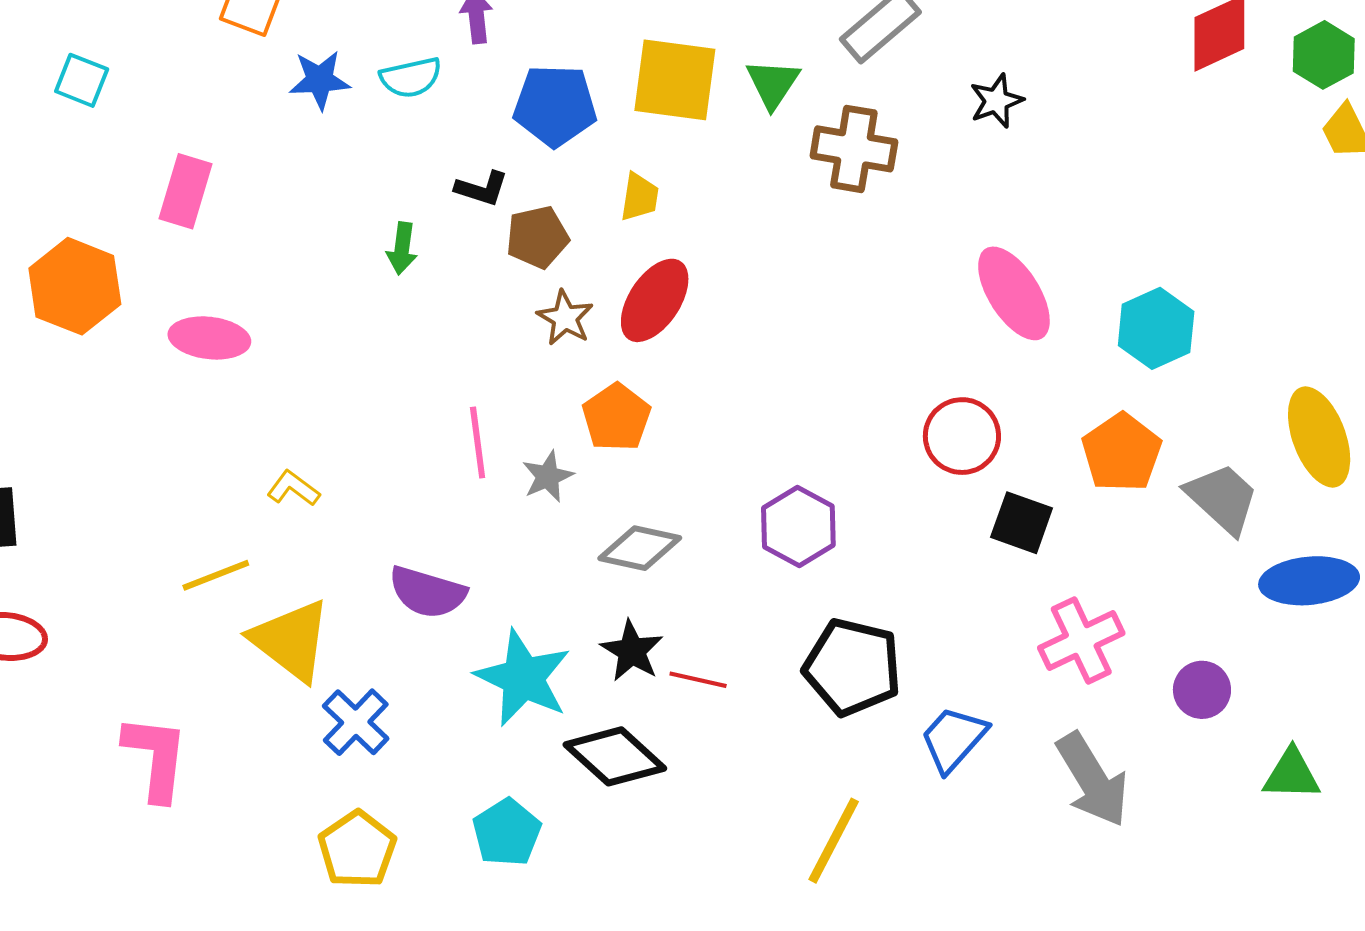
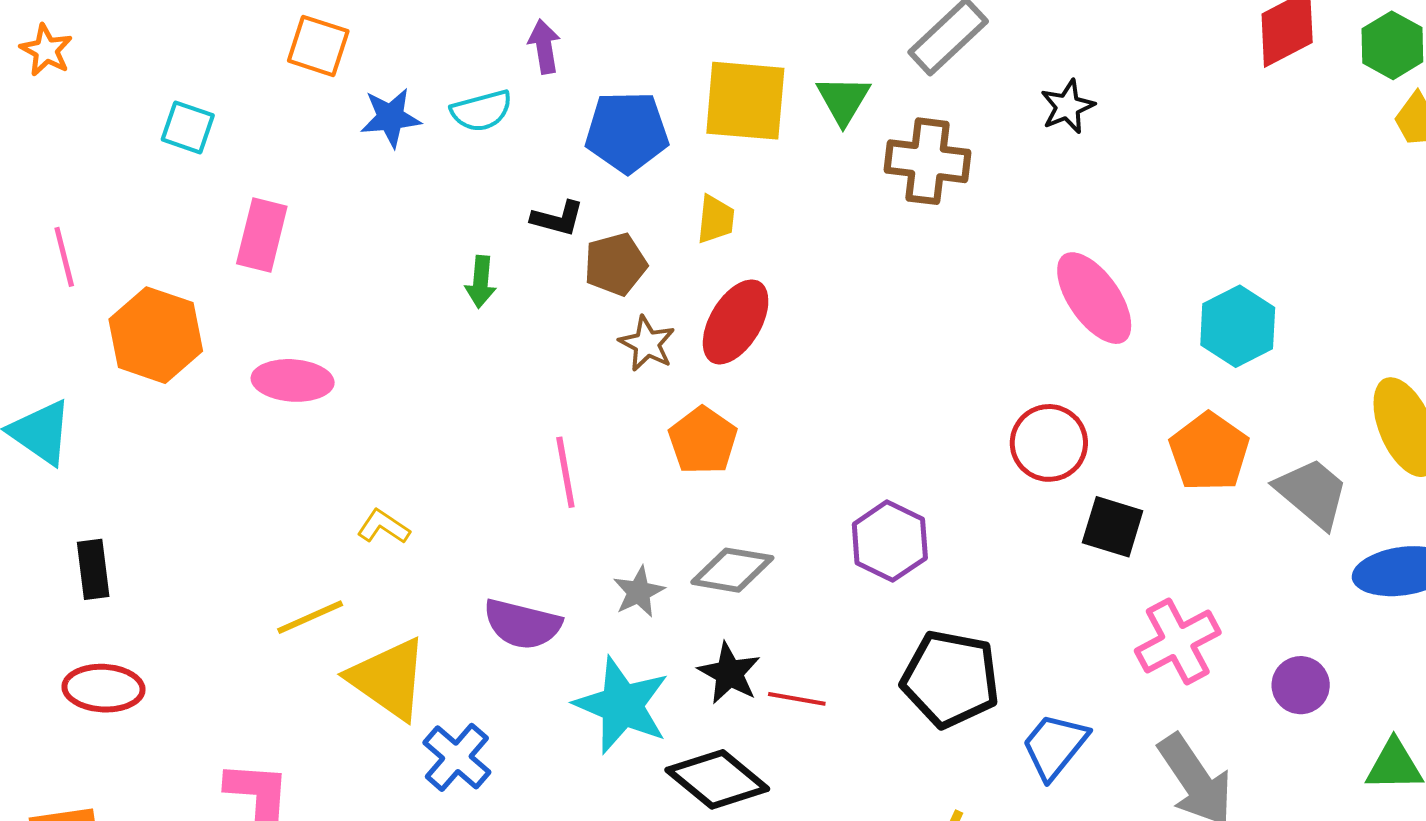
cyan square: (82, 80) -> (188, 127), moved
gray star: (548, 476) -> (639, 592), moved

